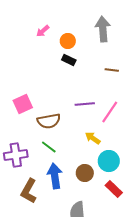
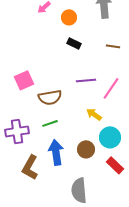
black rectangle: (69, 60) -> (74, 43), moved
green line: (49, 147) -> (50, 123), turned -56

